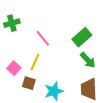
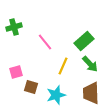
yellow line: (35, 62) -> (63, 66), moved
pink square: (14, 68) -> (16, 72), turned 32

